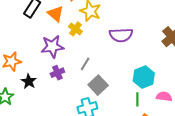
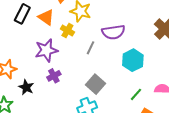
gray line: (85, 64) -> (91, 48), moved
cyan hexagon: (144, 77) -> (133, 60), moved
green line: (137, 99) -> (136, 94), turned 48

